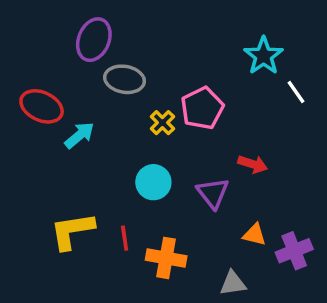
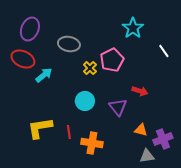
purple ellipse: (94, 40) -> (30, 29), moved
cyan star: (264, 56) -> (133, 28), moved
gray triangle: (233, 283) -> (147, 156), moved

